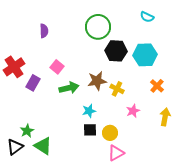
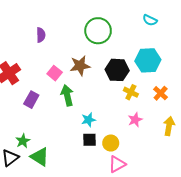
black hexagon: (116, 51) -> (117, 70), moved
brown star: (97, 81) -> (80, 66), moved
purple rectangle: (33, 83) -> (31, 100), moved
green arrow: (69, 88) -> (67, 95), turned -90
yellow cross: (117, 89) -> (131, 92), moved

